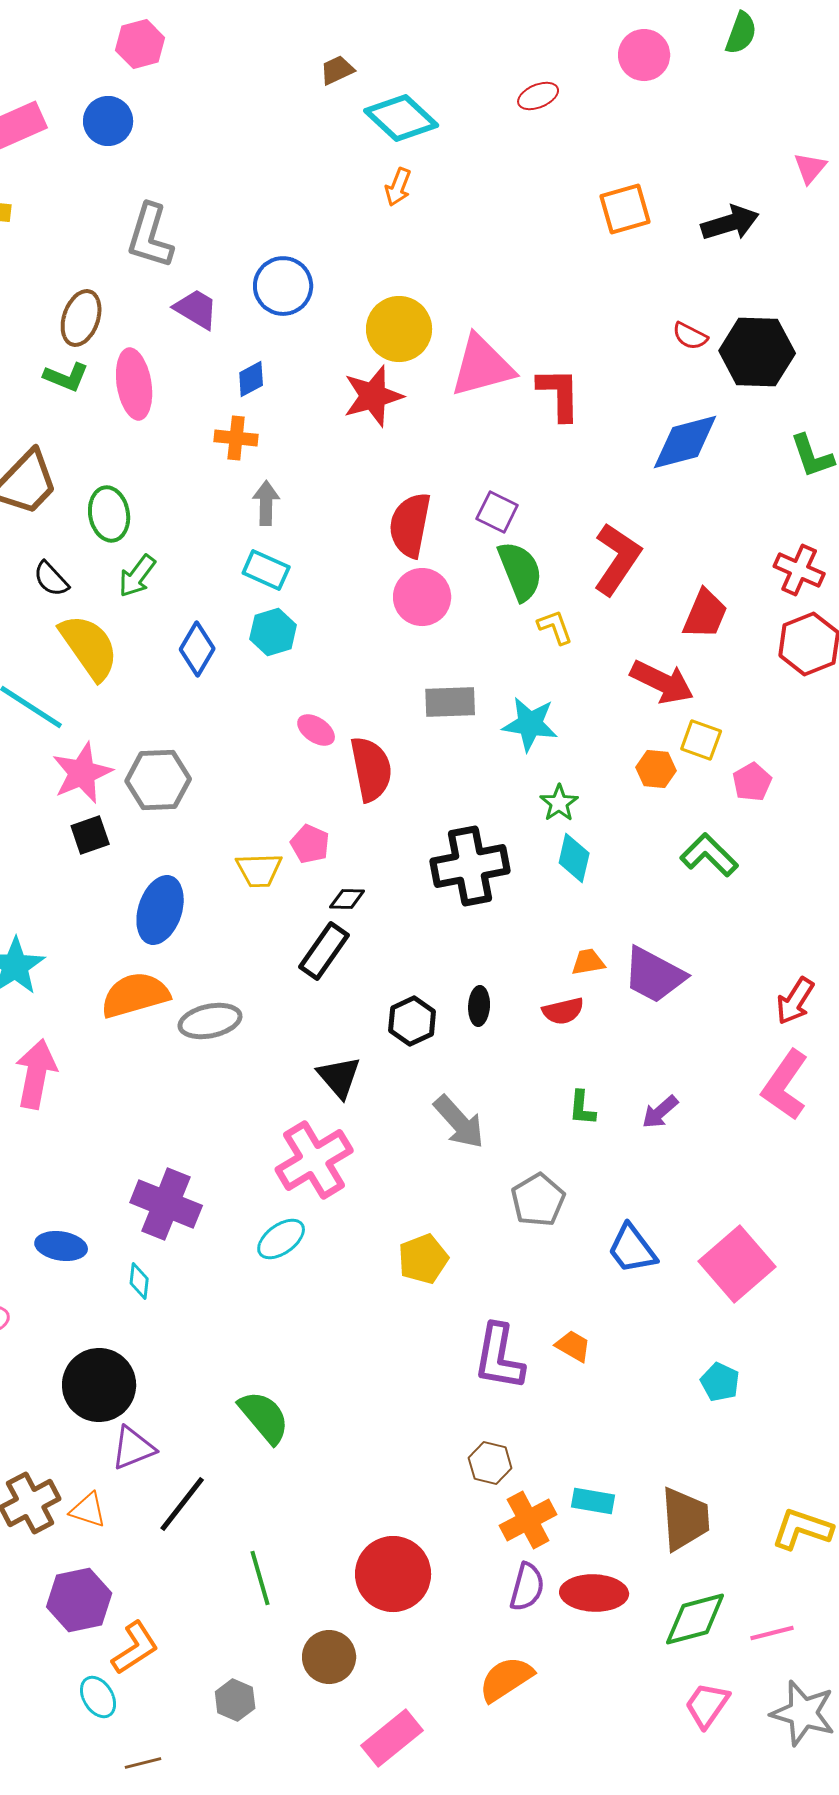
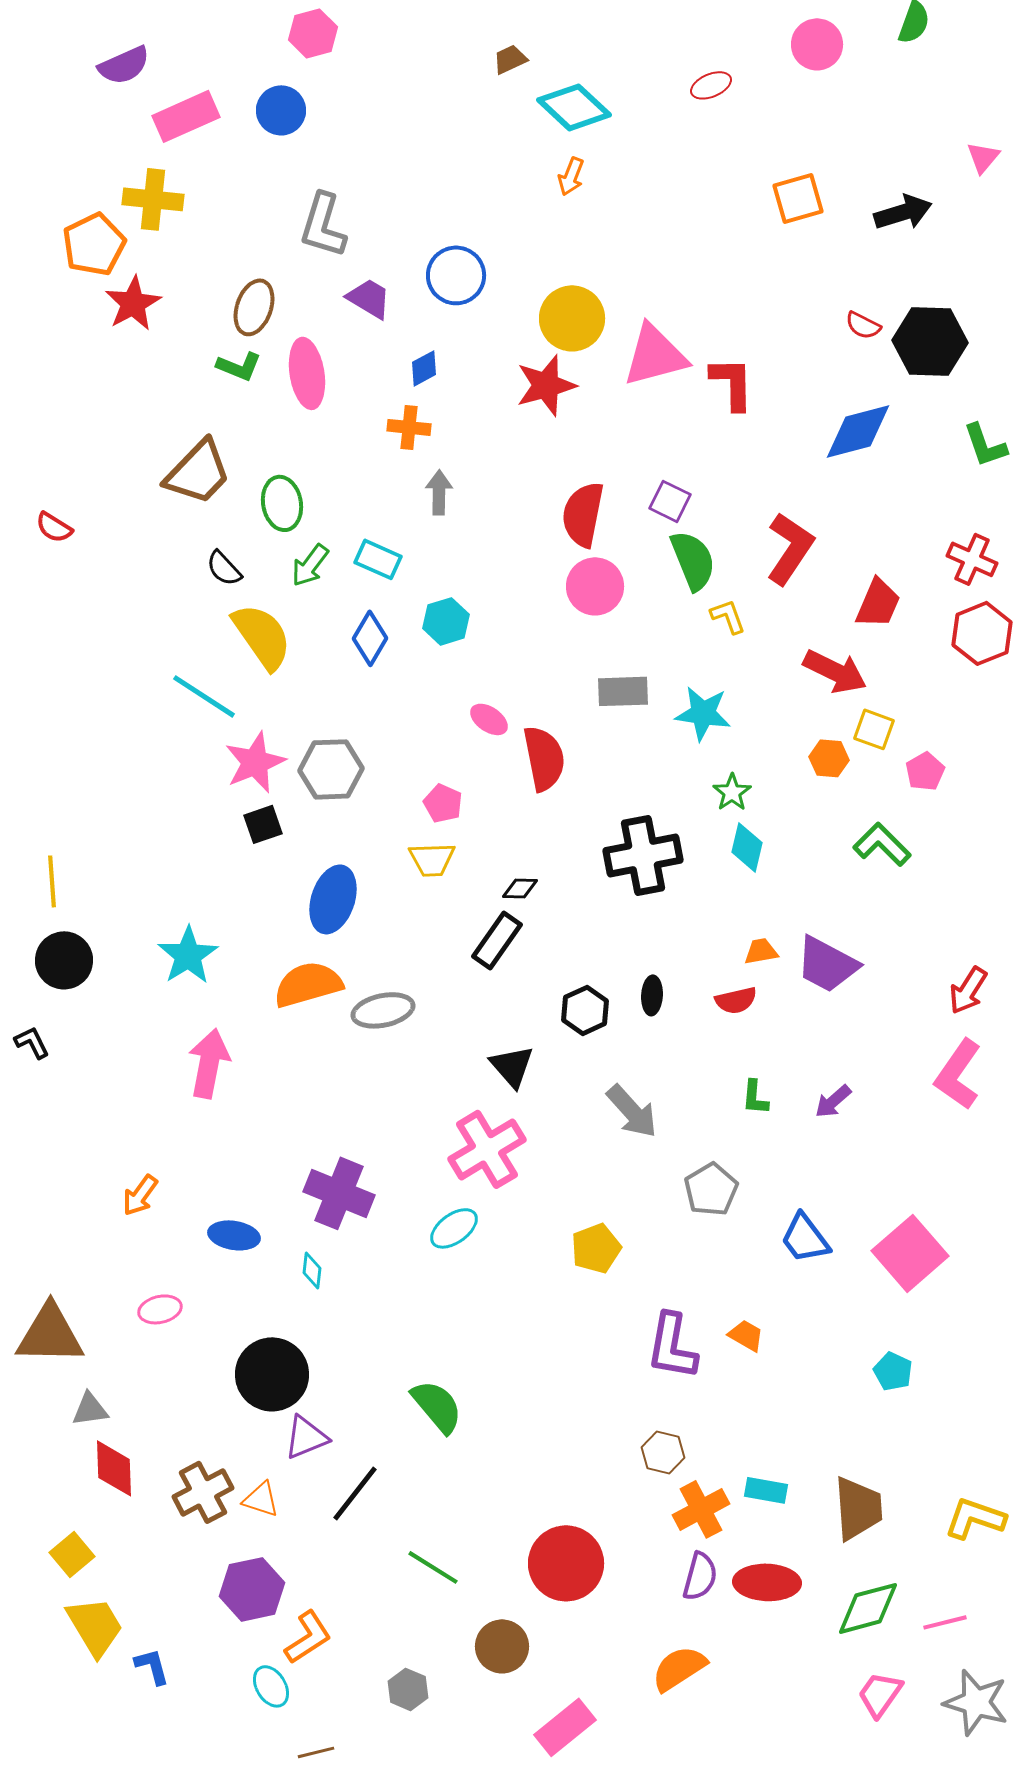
cyan rectangle: (266, 570) -> (378, 559), moved
pink pentagon: (310, 844) -> (443, 803), moved
green line: (260, 1578) -> (433, 1567), turned -42

